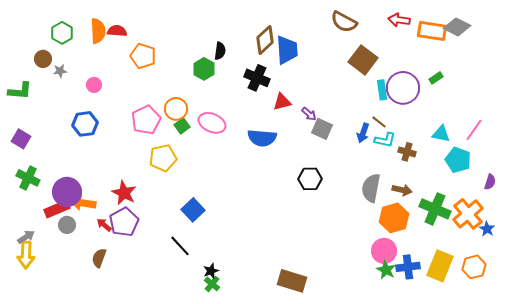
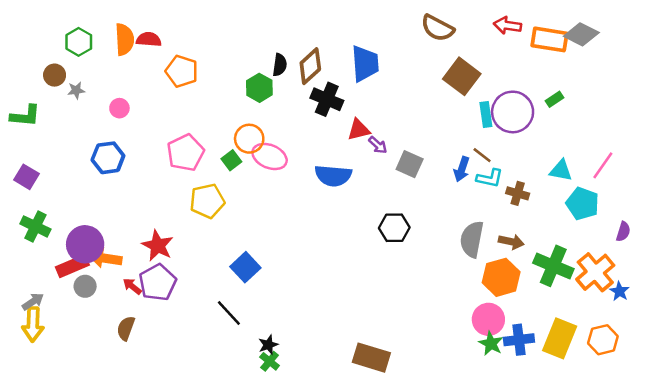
brown diamond: (265, 40) -> (310, 66), moved
orange circle: (176, 109) -> (249, 139), moved
purple arrow: (309, 114) -> (378, 145), moved

